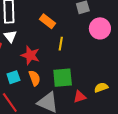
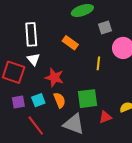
yellow line: (61, 44) -> (98, 63), moved

